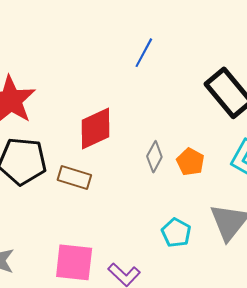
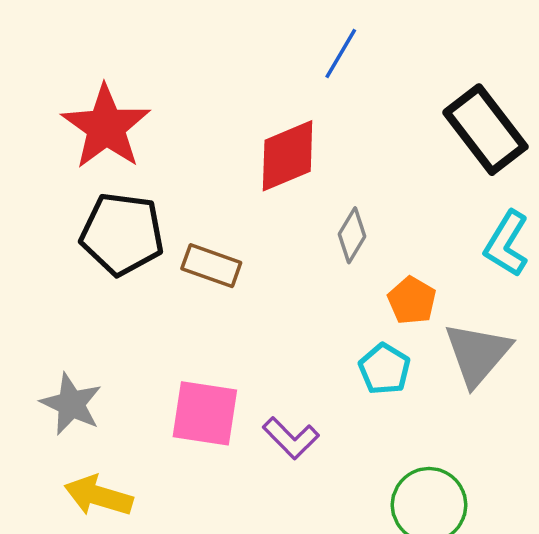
red diamond: (96, 128) -> (288, 156), moved
orange pentagon: (190, 162) -> (412, 301), moved

